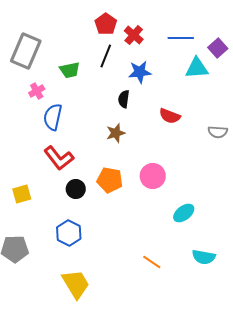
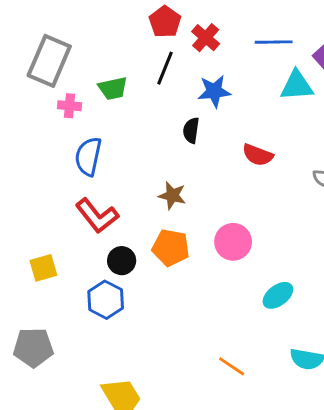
pink cross: (37, 91) -> (69, 106), moved, turned 35
brown star: (116, 133) -> (172, 196), moved, turned 30
blue hexagon: (69, 233) -> (106, 300), moved

